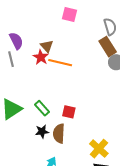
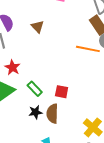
red star: (41, 57) -> (12, 67), moved
orange line: (60, 63) -> (88, 49), moved

